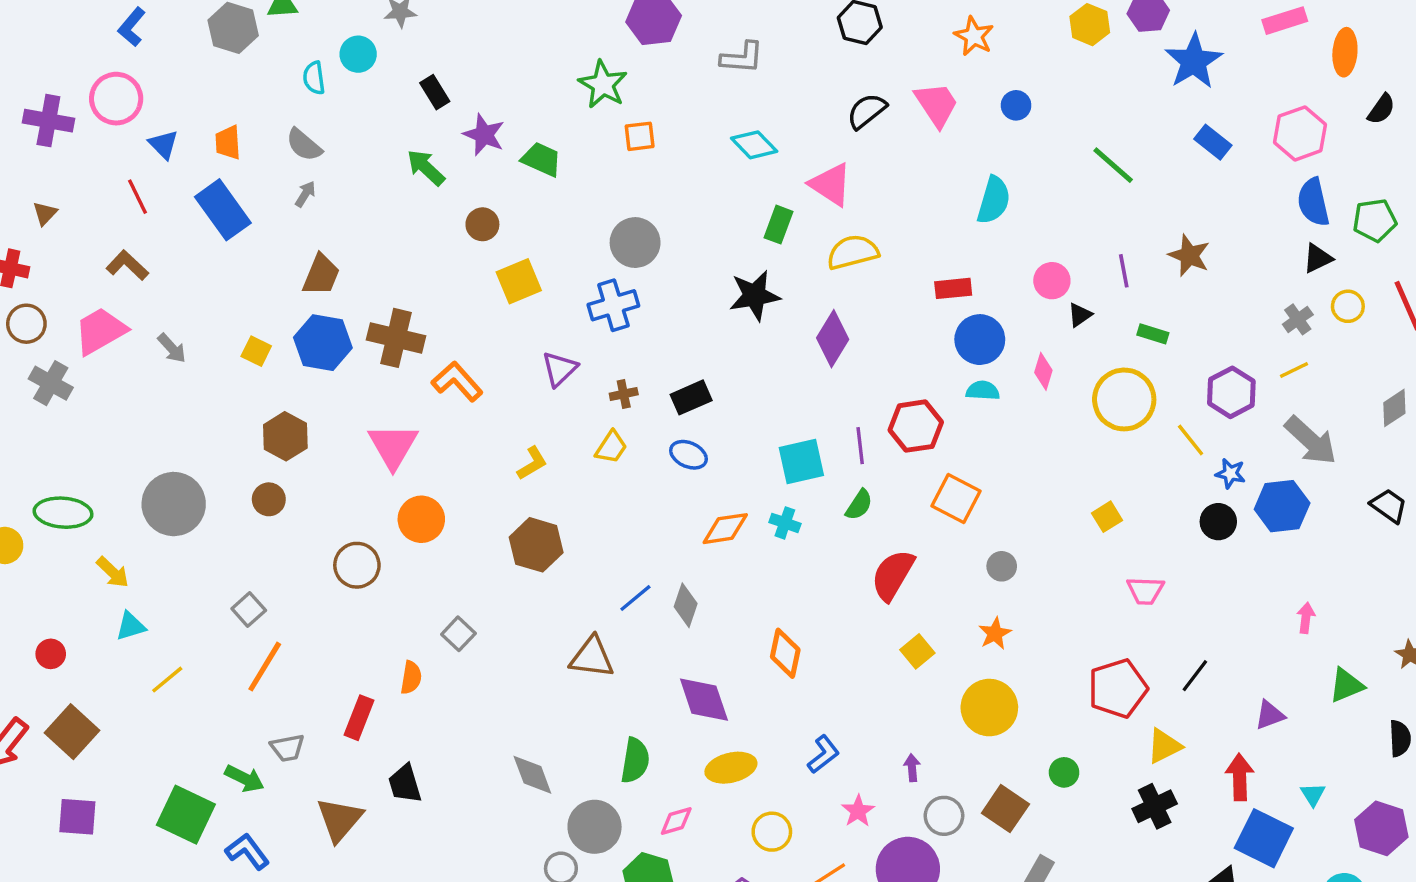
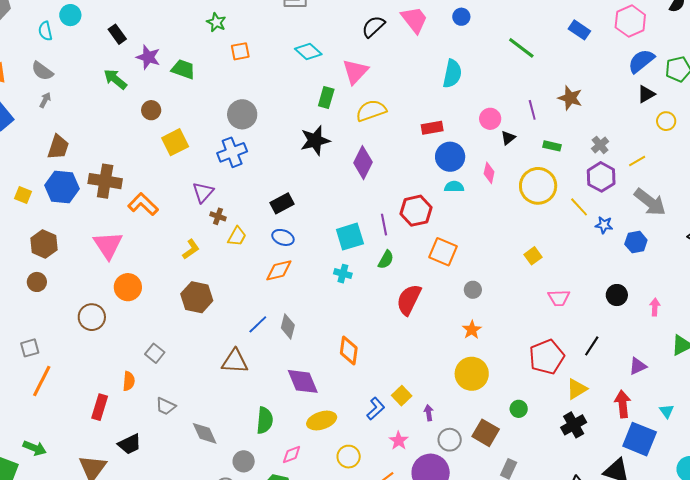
green star: (603, 84) -> (216, 22), size x0.7
pink triangle: (831, 184) -> (355, 72), turned 44
blue semicircle: (1313, 202) -> (641, 61), turned 68
gray cross: (1298, 319) -> (600, 145), moved
brown cross: (624, 394) -> (218, 216), moved, turned 35
blue hexagon: (1282, 506) -> (636, 242), size x0.7
black circle: (1218, 522) -> (617, 295), moved
orange diamond: (725, 529) -> (279, 270), moved
gray square: (249, 610) -> (30, 348), turned 30
yellow square: (917, 651) -> (402, 396), moved
gray trapezoid: (287, 748) -> (166, 406), moved, turned 40
black trapezoid: (405, 784) -> (130, 444), turned -95
gray circle: (595, 827) -> (244, 461), size x0.7

